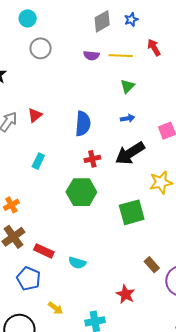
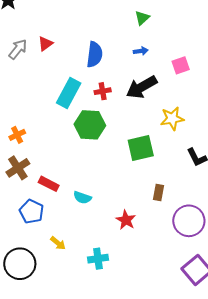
cyan rectangle: (38, 161) -> (69, 93), moved, size x1.8
brown rectangle: (152, 265) -> (158, 192), moved, turned 49
red star: (125, 294) -> (126, 220), moved

